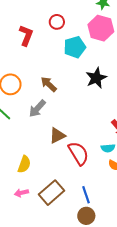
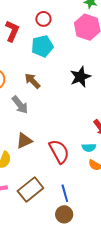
cyan pentagon: (75, 47) -> (42, 46), moved
gray arrow: (37, 109) -> (20, 105), turned -84
brown triangle: (57, 136) -> (24, 141), moved

